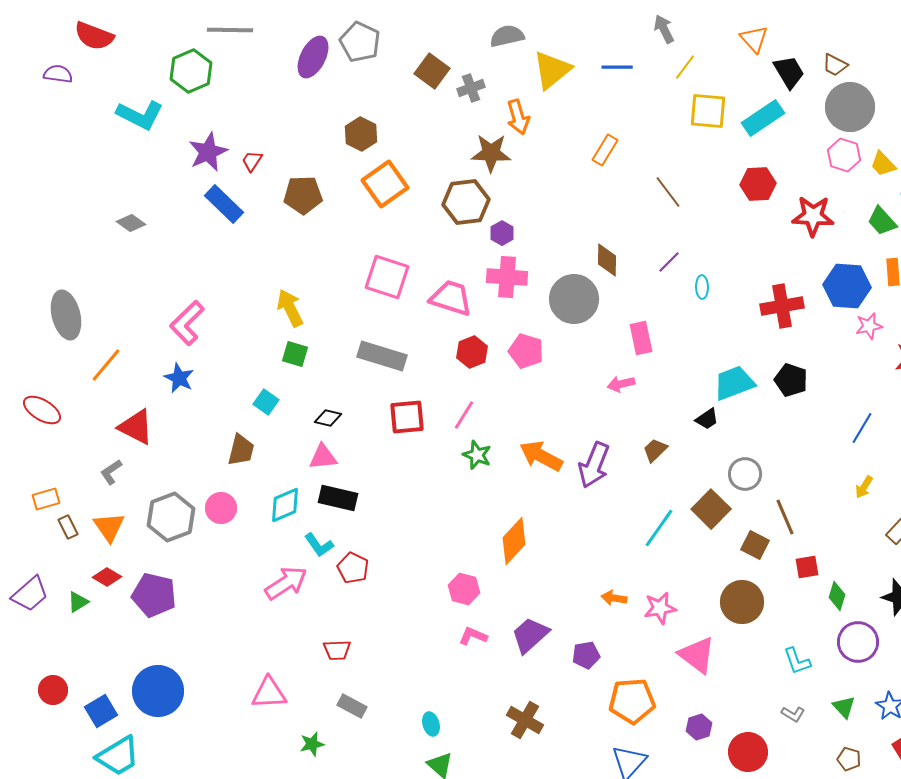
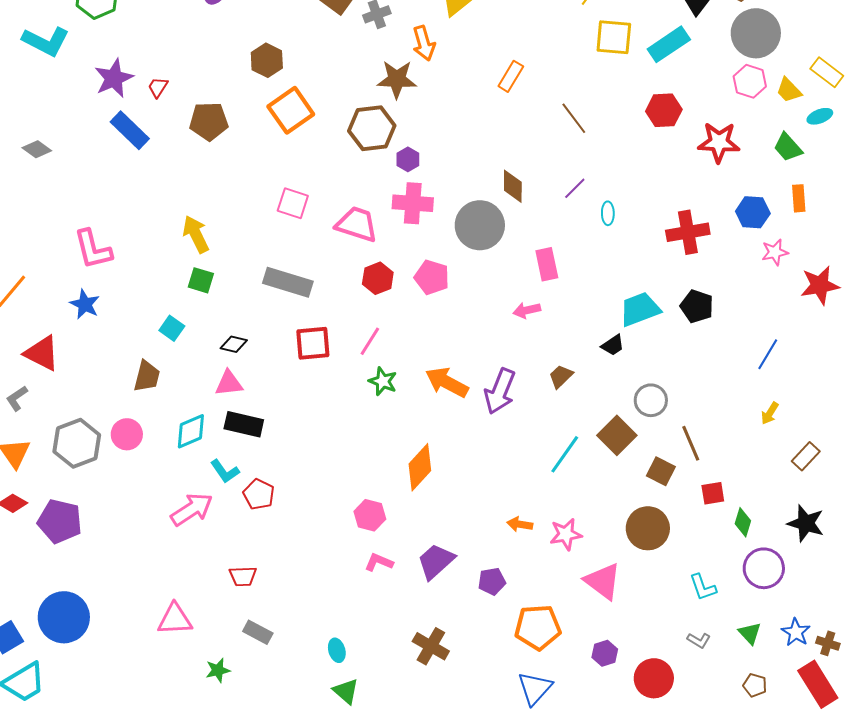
pink square: (387, 277) -> (293, 203), size x0.7
blue hexagon: (847, 286) -> (753, 212), size x0.7
pink L-shape: (187, 323) -> (93, 249), turned -60

